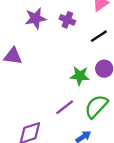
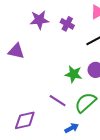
purple line: (65, 107) -> (58, 101), turned 66

